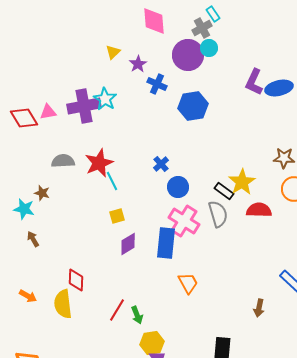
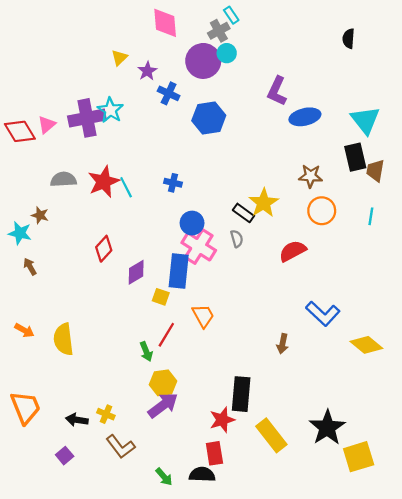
blue ellipse: (279, 88) -> (305, 117), moved
pink triangle: (48, 112) -> (47, 125), turned -30
blue cross: (161, 164) -> (173, 183), turned -35
cyan line: (112, 181) -> (126, 187), moved
blue circle: (178, 187) -> (192, 223), moved
red semicircle: (259, 210) -> (293, 251), moved, turned -30
gray semicircle: (218, 214) -> (237, 239), size x0.6
yellow square: (117, 216) -> (161, 297), moved, turned 35
red diamond: (76, 280) -> (104, 249), moved, turned 40
red line: (117, 310) -> (166, 335), moved

